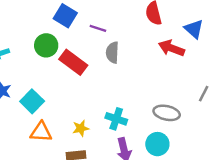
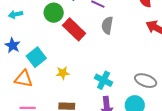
yellow star: (81, 128) -> (63, 73), moved
orange triangle: (41, 132) -> (24, 79), moved

